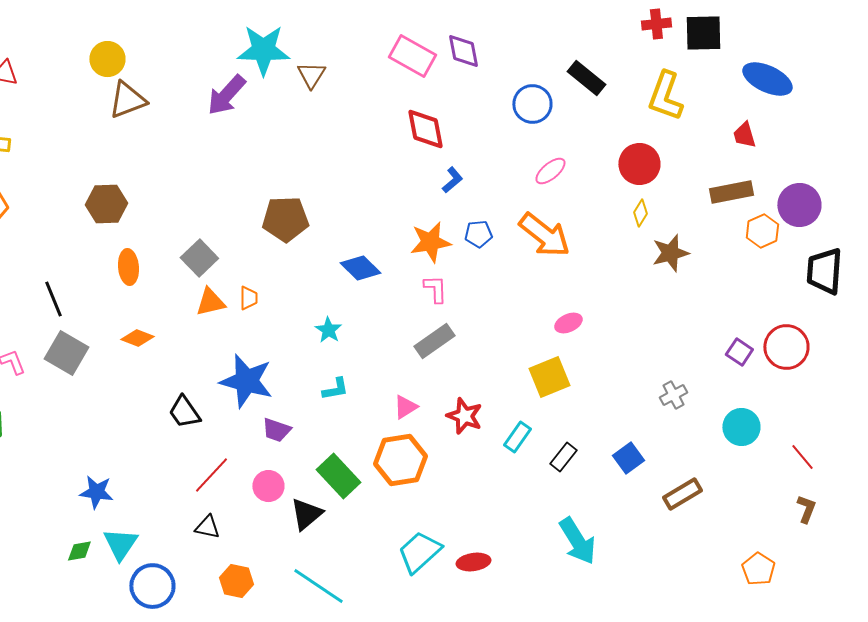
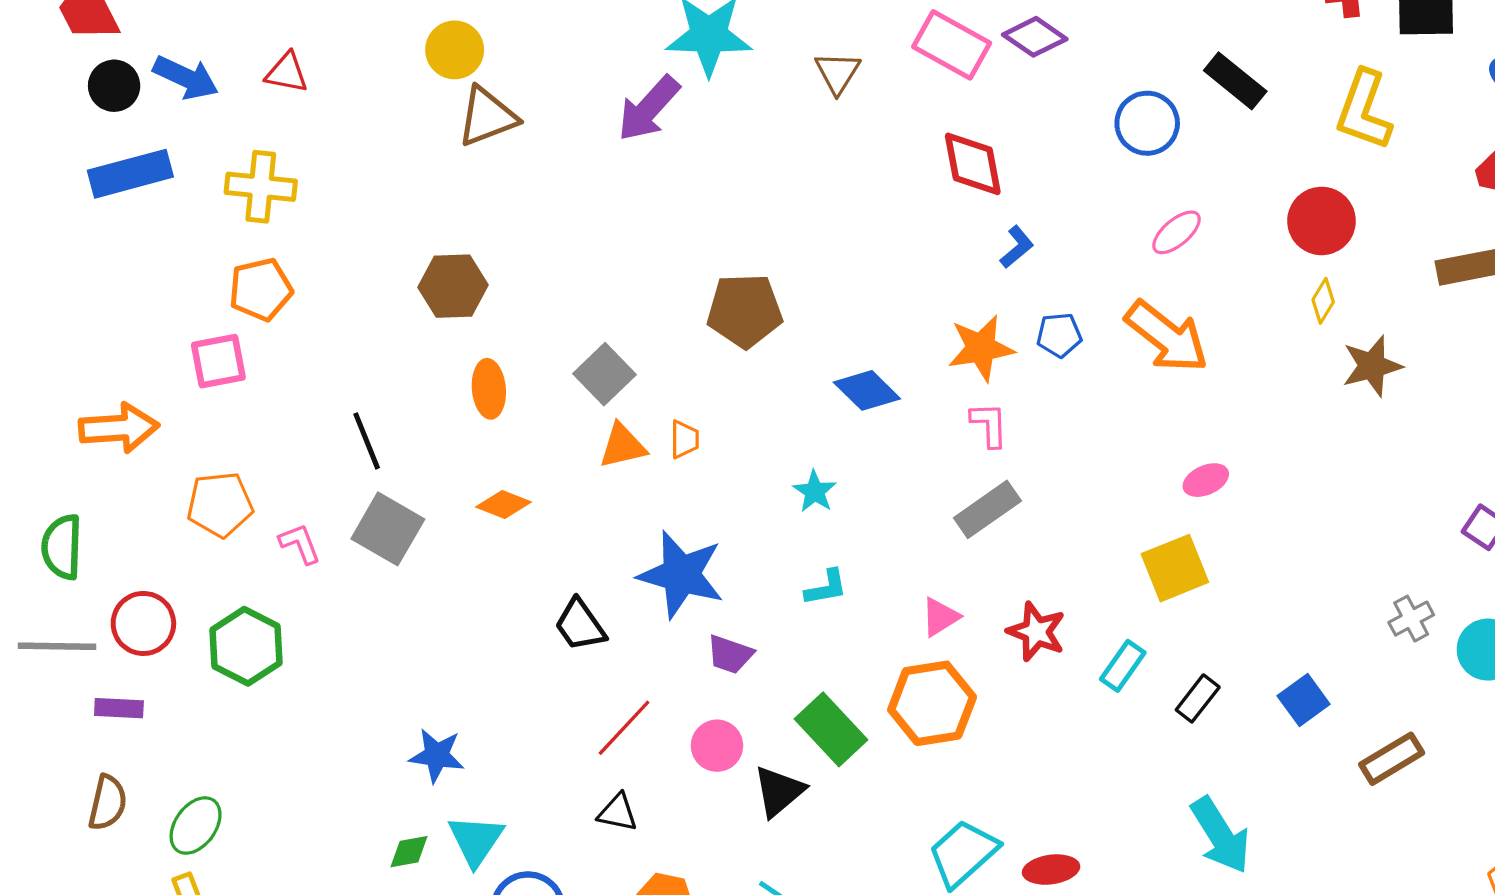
purple diamond: (463, 51) -> (1035, 37), turned -45
brown triangle: (311, 75) -> (838, 73), moved
gray cross: (673, 395) -> (1411, 619), moved

